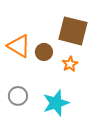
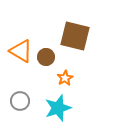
orange star: (70, 64) -> (65, 78), moved

